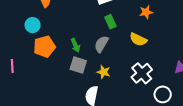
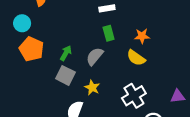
orange star: (146, 12) -> (142, 36), moved
green arrow: (75, 45) -> (66, 53), turned -136
orange pentagon: (44, 47) -> (31, 49), turned 30

